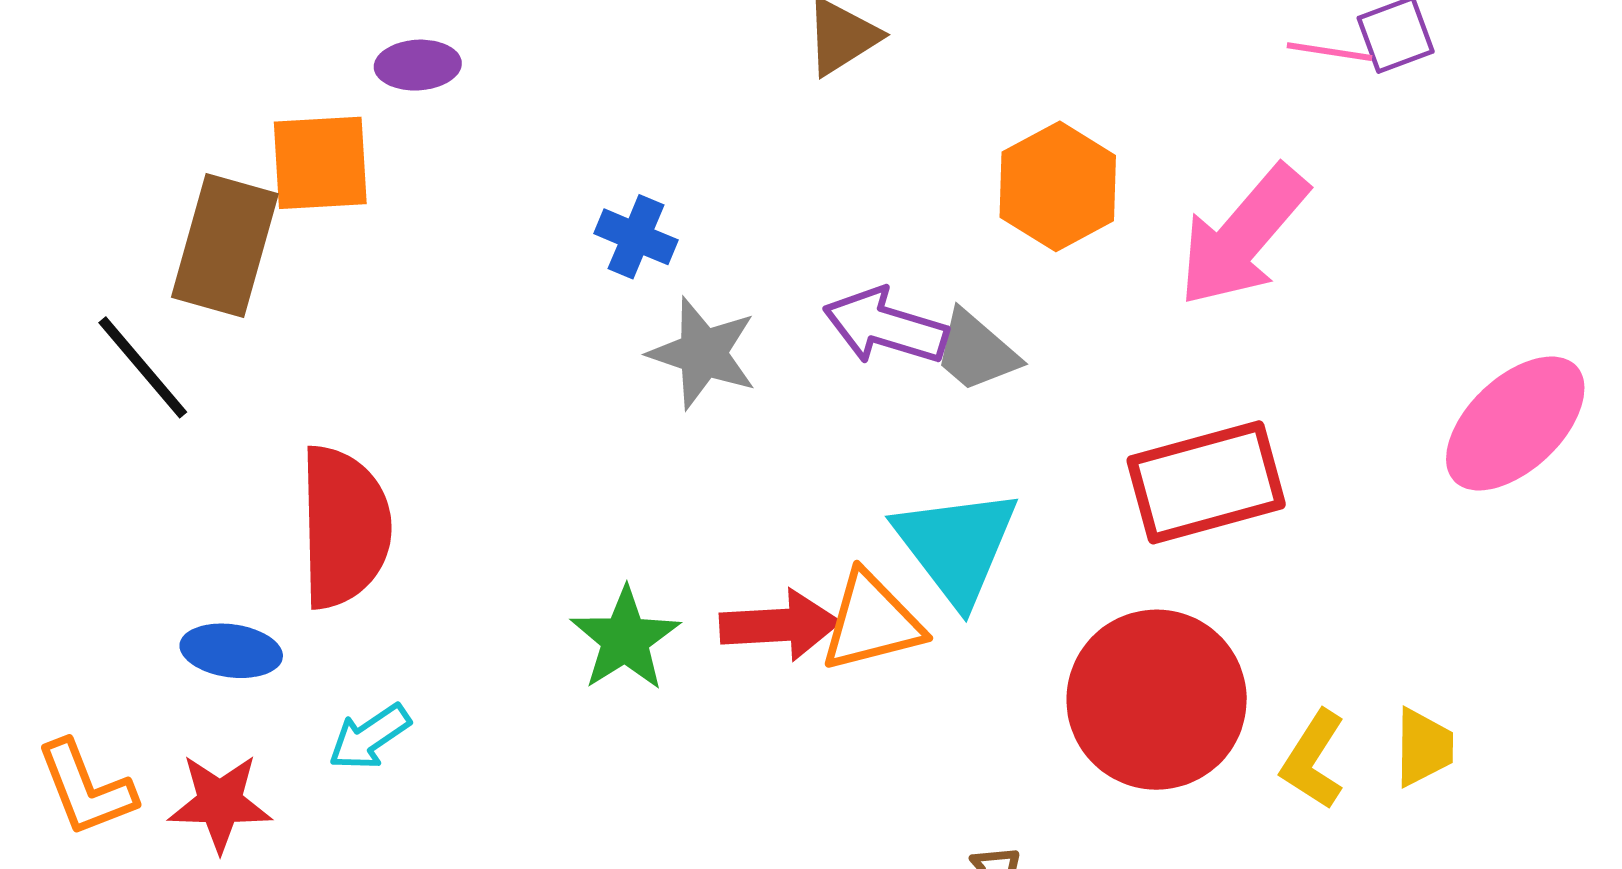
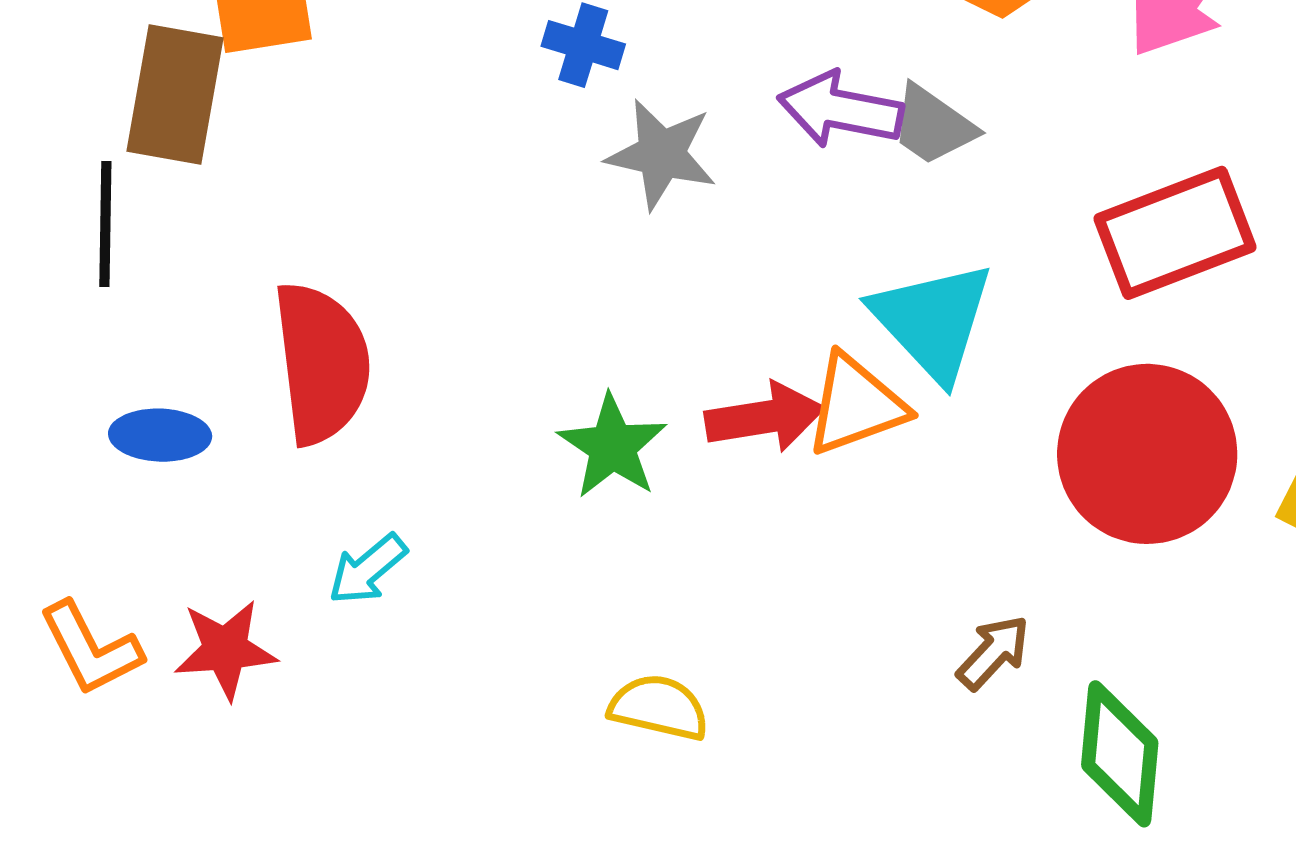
black line: (143, 367) -> (105, 224), turned 47
blue ellipse: (231, 651) -> (160, 435), moved

